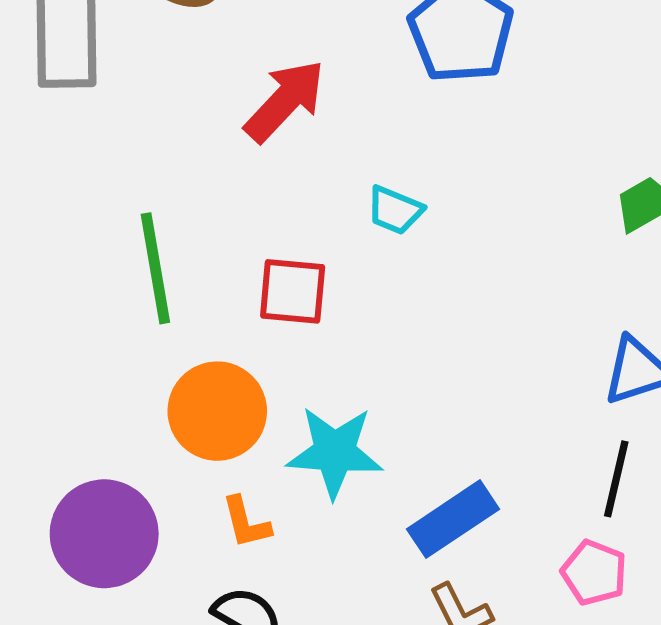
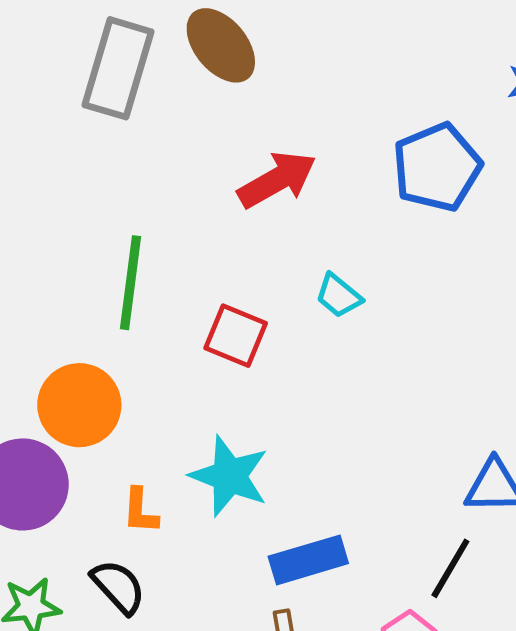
orange circle: (217, 411) -> (79, 405), moved

